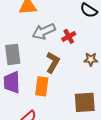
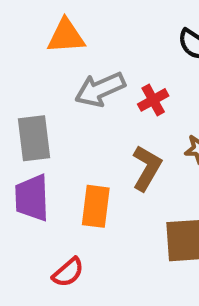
brown L-shape: (53, 62) -> (147, 168), moved

